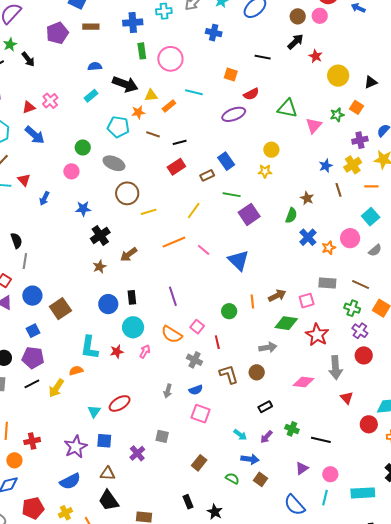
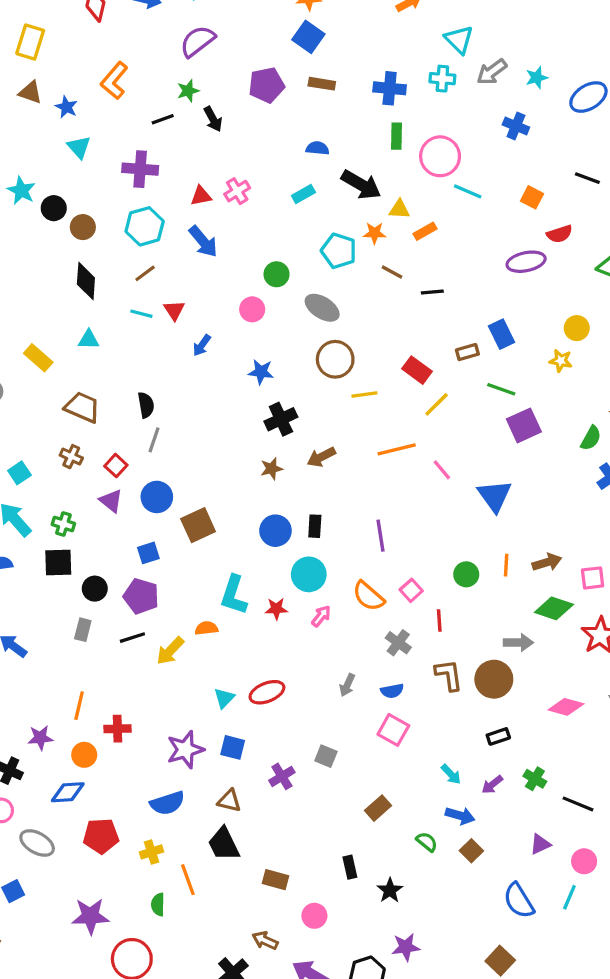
cyan line: (194, 92) -> (468, 191), moved
red rectangle: (176, 167) -> (417, 370), moved, turned 60
brown circle: (257, 372) -> (494, 679), size x1.5

